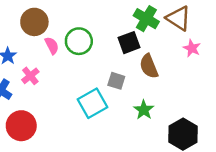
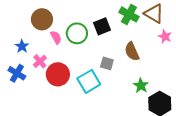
black square: (129, 43) -> (102, 26), moved
green star: (144, 110) -> (141, 85), moved
red circle: (21, 126) -> (58, 74), moved

